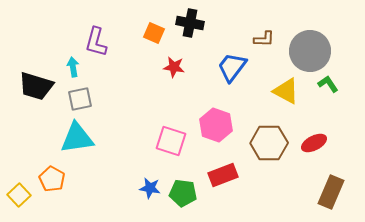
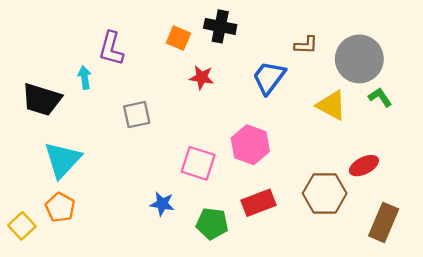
gray square: (80, 99) -> (137, 115), moved
cyan triangle: (77, 138) -> (63, 160), moved, turned -39
brown hexagon: (269, 143) -> (325, 193), moved
blue star: (150, 188) -> (162, 204), moved

